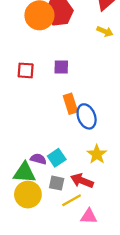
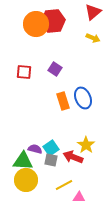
purple square: (61, 67) -> (55, 69), turned 32
blue ellipse: (87, 116) -> (83, 98), moved
red arrow: (82, 181) -> (73, 157), moved
gray square: (57, 183) -> (51, 160), moved

